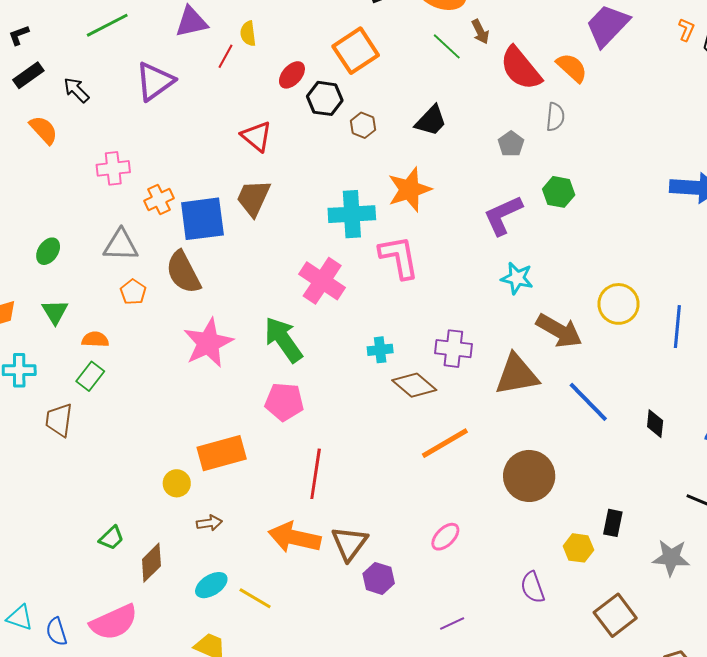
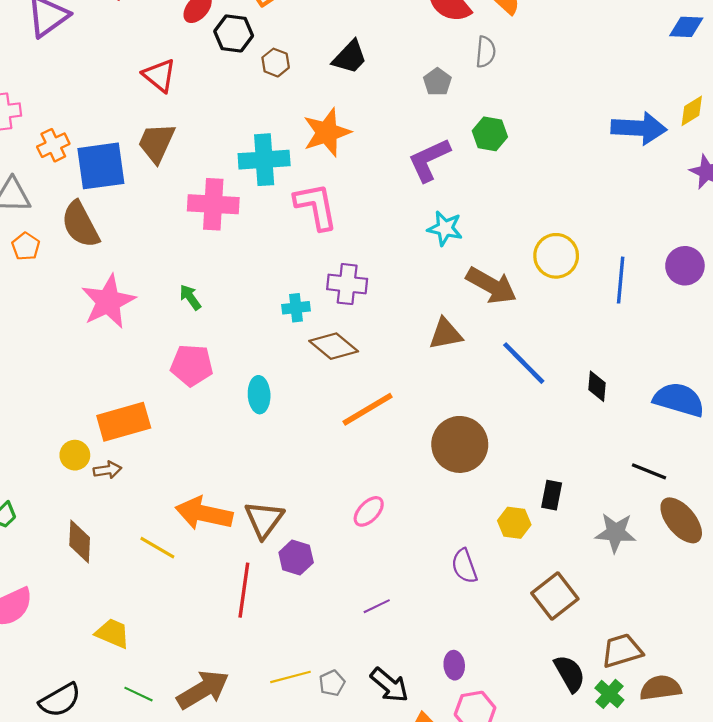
pink cross: (322, 281) -> (213, 204), moved, turned -30
green arrow: (283, 340) -> (190, 297), size x0.5
purple cross: (453, 349) -> (347, 284), moved
brown triangle: (517, 375) -> (445, 334), size x0.7
red line: (316, 474) -> (244, 590), moved
brown arrow: (209, 523) -> (107, 470), moved
brown diamond: (151, 563) -> (80, 541), moved, turned -42
cyan ellipse: (211, 585) -> (259, 395), moved, turned -60
yellow line: (255, 598) -> (157, 548), moved

